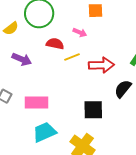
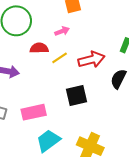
pink arrow: (80, 32) -> (62, 31), turned -32
black square: (93, 110) -> (77, 95), moved

